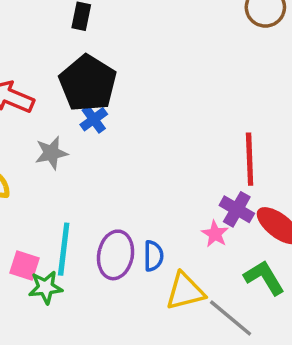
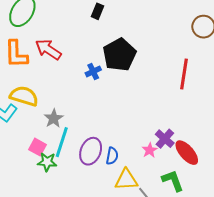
black pentagon: (88, 83) -> (119, 55), moved
gray star: (51, 153) -> (54, 118), moved, turned -30
red line: (250, 159) -> (184, 74), moved

